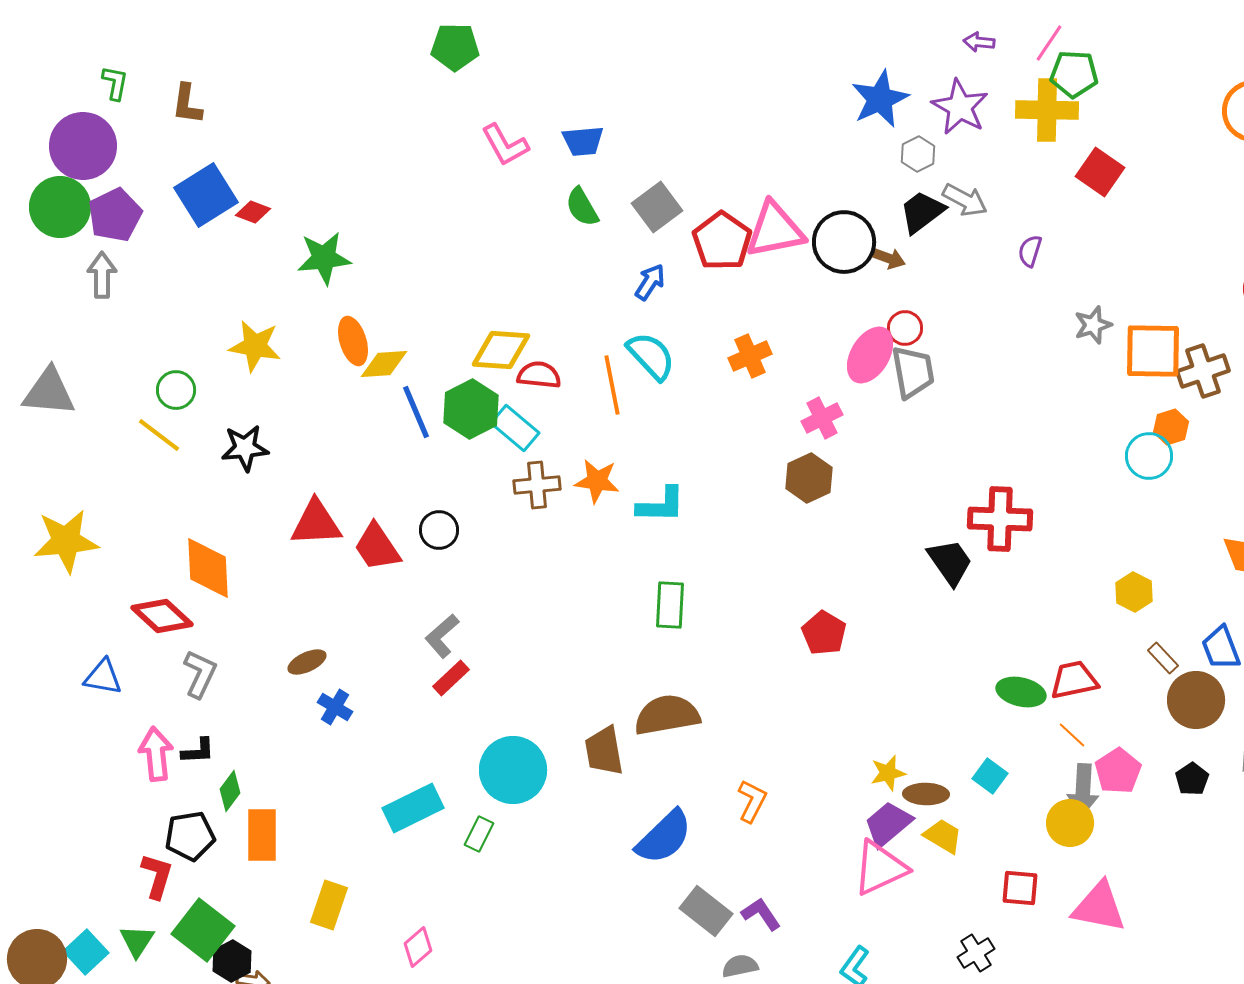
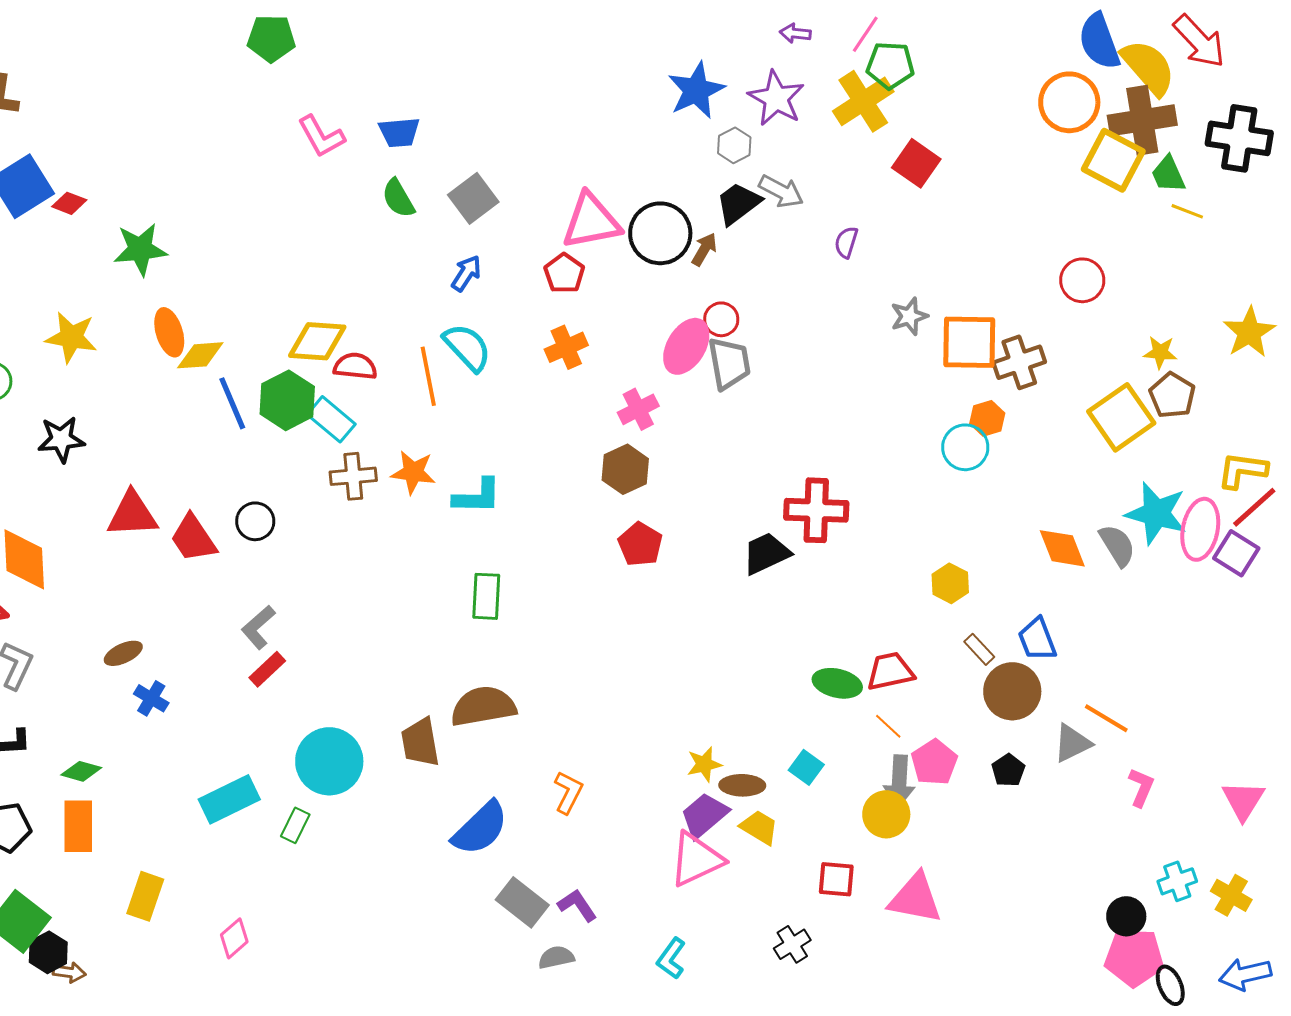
yellow cross: (1047, 110) -> (863, 101), turned -34
red pentagon: (722, 241) -> (564, 273), moved, size x0.7
brown arrow: (888, 258) -> (704, 249), turned -80
black trapezoid: (950, 562) -> (766, 553), turned -80
red pentagon: (824, 633) -> (640, 544), moved
green diamond: (230, 791) -> (81, 771), moved, turned 69

